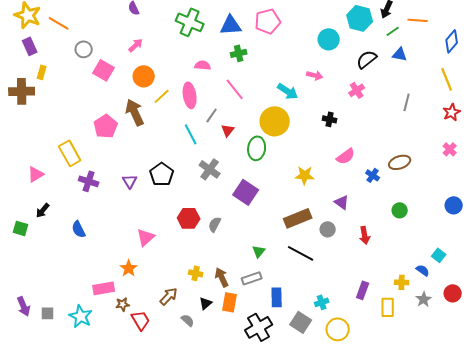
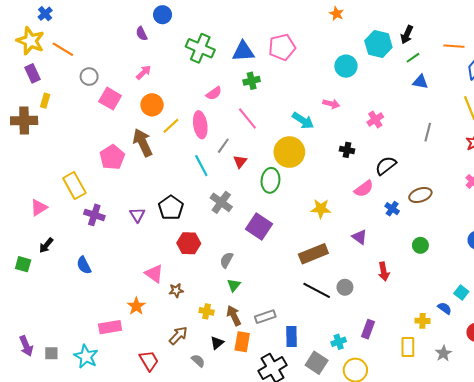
orange line: (418, 20) -> (454, 46), moved
black semicircle: (367, 59) -> (386, 166), moved
pink semicircle: (203, 65) -> (214, 93), turned 140
red hexagon: (189, 218) -> (189, 243), moved
gray circle: (328, 229) -> (345, 287), moved
pink triangle: (146, 237) -> (154, 274), turned -42
green triangle: (259, 251) -> (234, 285), moved
purple rectangle: (363, 290) -> (368, 329), moved
gray star: (424, 299) -> (443, 353), moved
brown star: (123, 304) -> (176, 290), moved

